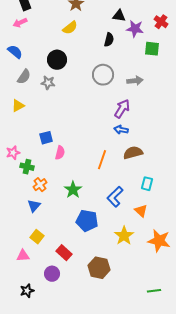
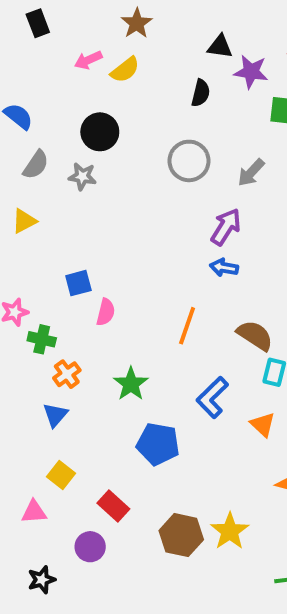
pink arrow: (20, 23) -> (88, 60), moved
gray arrow: (135, 81) -> (251, 173), turned 140
brown semicircle: (133, 153) -> (255, 335), moved, turned 48
yellow star: (124, 236) -> (230, 531), moved

